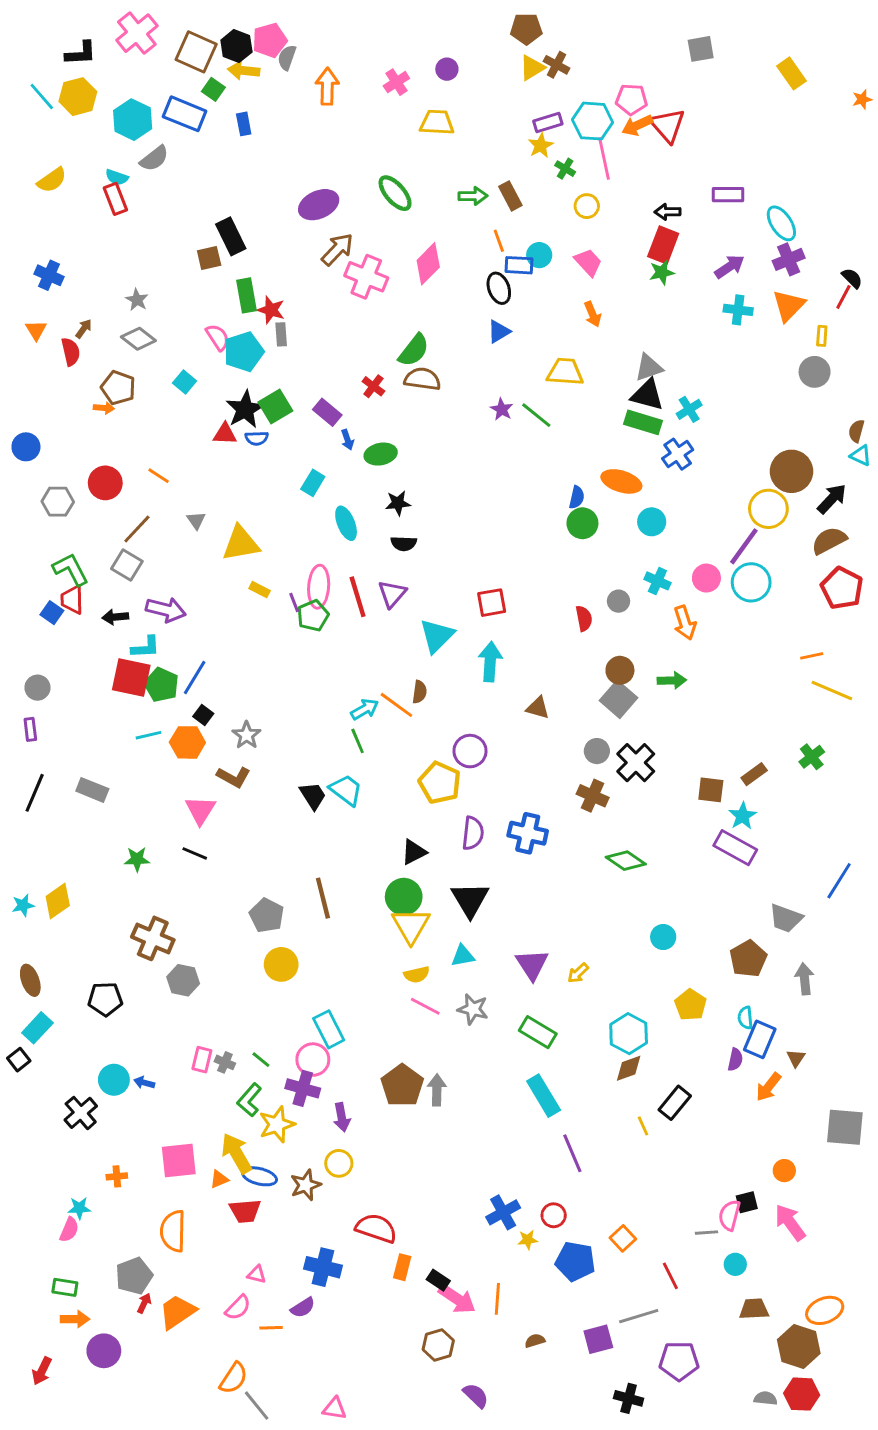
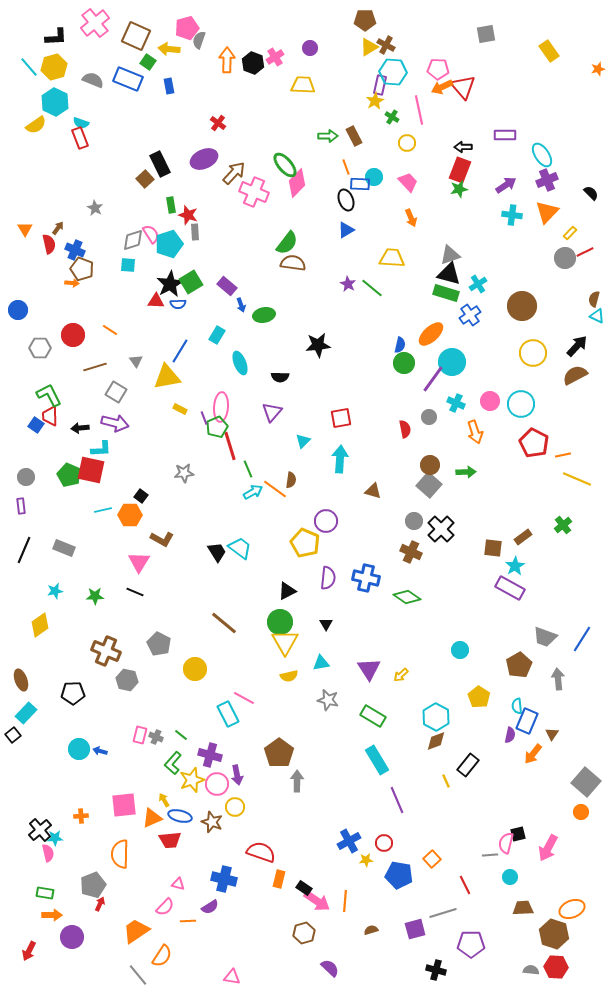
black hexagon: (236, 46) -> (253, 63), moved
cyan hexagon: (133, 120) -> (55, 102), moved
cyan hexagon: (593, 121) -> (393, 72), moved
purple rectangle: (548, 122) -> (380, 85), turned -60
gray semicircle: (154, 159) -> (93, 80), moved, turned -120
green ellipse: (395, 193) -> (285, 165), moved
purple ellipse: (319, 205) -> (204, 159), moved
brown square: (209, 258) -> (145, 179), turned -30
blue cross: (49, 275) -> (75, 250), moved
green rectangle: (247, 295) -> (171, 205), size x0.7
red line: (843, 297) -> (585, 252), moved, turned 36
yellow rectangle: (822, 336) -> (570, 233), turned 40
gray diamond: (138, 339) -> (133, 240), moved, turned -55
cyan square: (185, 382) -> (128, 265), turned -35
red cross: (373, 386) -> (218, 123), moved
brown circle: (791, 471) -> (522, 306), moved
orange ellipse: (621, 481) -> (431, 334), turned -60
black star: (398, 503) -> (318, 345), moved, size x1.4
cyan circle: (652, 522) -> (452, 362), size x1.4
brown line: (137, 529) -> (95, 367), turned 30
purple line: (744, 546) -> (433, 379), moved
gray square: (127, 565) -> (116, 392), moved
red pentagon: (842, 588) -> (534, 443), moved
red line: (358, 597) -> (230, 446), moved
cyan triangle: (437, 636) -> (303, 441), size x0.6
blue line: (195, 678) -> (180, 351), moved
green pentagon: (161, 685) -> (69, 475), moved
gray star: (247, 735) -> (184, 473), moved, turned 30
green line: (358, 741) -> (248, 469), moved
green diamond: (626, 861) -> (407, 597), moved
blue line: (839, 881) -> (582, 639), moved
brown line: (323, 898) -> (224, 623), turned -36
black triangle: (470, 900) -> (326, 624), size x0.5
cyan star: (23, 905) -> (55, 591), moved
gray pentagon: (267, 915) -> (159, 644), moved
pink line: (425, 1006) -> (244, 698), moved
pink circle: (313, 1060) -> (217, 784), moved
gray arrow: (437, 1090) -> (297, 781), moved
black cross: (81, 1113) -> (40, 830), moved
gray square: (845, 1127) -> (586, 782), turned 36
yellow arrow: (236, 1153) -> (164, 800), size x0.5
orange circle: (784, 1171) -> (581, 812), moved
orange triangle: (219, 1179) -> (152, 818), size x1.5
brown star: (306, 1185) -> (212, 822), turned -30
pink arrow: (790, 1222) -> (548, 848), turned -116
pink semicircle: (69, 1230) -> (48, 853), turned -36
orange trapezoid: (177, 1312) -> (136, 931), moved
gray line: (257, 1406) -> (138, 975), moved

